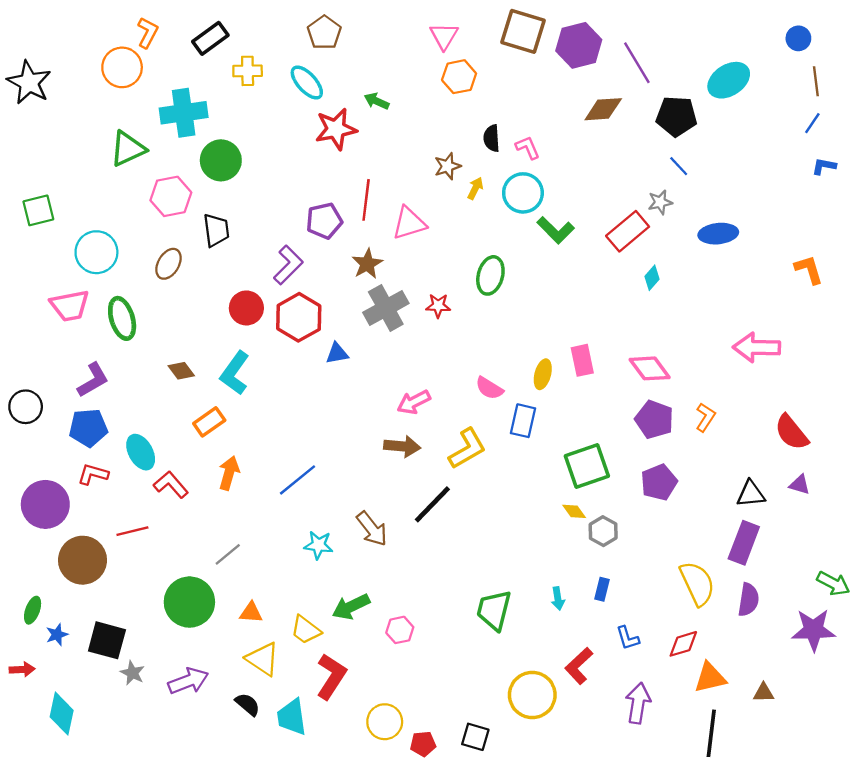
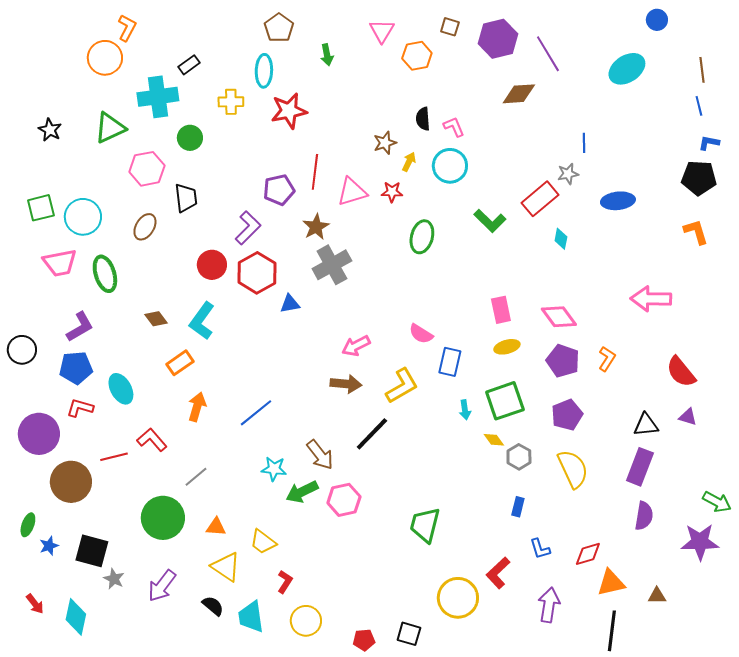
brown square: (523, 31) -> (450, 27), size x0.5
black rectangle: (210, 38) -> (189, 65), moved, size x0.7
blue circle: (798, 38) -> (657, 20), moved
yellow cross: (248, 71) -> (231, 102), moved
orange hexagon: (459, 77) -> (417, 56), moved
black star: (29, 83) -> (50, 130), moved, size x0.6
cyan ellipse: (307, 83) -> (264, 71), turned 44
green arrow: (377, 101) -> (327, 55), moved, turned -125
black pentagon: (676, 116) -> (699, 178), moved
blue line: (812, 123) -> (699, 106), turned -48
green circle: (221, 160) -> (190, 138), size x0.7
blue line: (679, 166) -> (584, 143), turned 42
green square: (38, 210) -> (41, 208), moved
green L-shape: (556, 230) -> (490, 221), moved
cyan diamond: (652, 278) -> (561, 239), turned -30
red star: (438, 306) -> (392, 192), moved
yellow ellipse: (543, 374) -> (507, 347), moved, turned 60
red L-shape: (171, 485) -> (152, 440), moved
yellow semicircle: (697, 583) -> (573, 469), moved
cyan arrow: (558, 599) -> (465, 410), moved
green arrow: (351, 607) -> (302, 492), moved
pink hexagon: (400, 630) -> (344, 500), moved, size x1.4
red arrow: (22, 669) -> (35, 604), moved, turned 55
red L-shape: (331, 676) -> (285, 582), size x0.6
purple arrow: (188, 681) -> (162, 586), turned 148
cyan diamond: (62, 714) -> (76, 617), moved
yellow circle: (385, 722) -> (306, 621), moved

